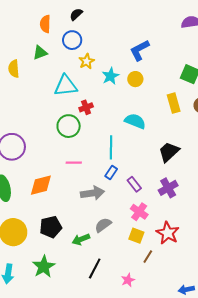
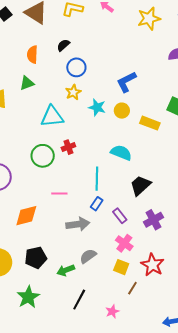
blue circle: (72, 40) -> (76, 67), moved
cyan star: (110, 76) -> (97, 107), turned -30
yellow rectangle: (174, 103) -> (150, 123), moved, turned -54
red cross: (86, 107) -> (68, 147), moved
green circle: (69, 126) -> (43, 156), moved
black trapezoid: (169, 152) -> (140, 185), moved

